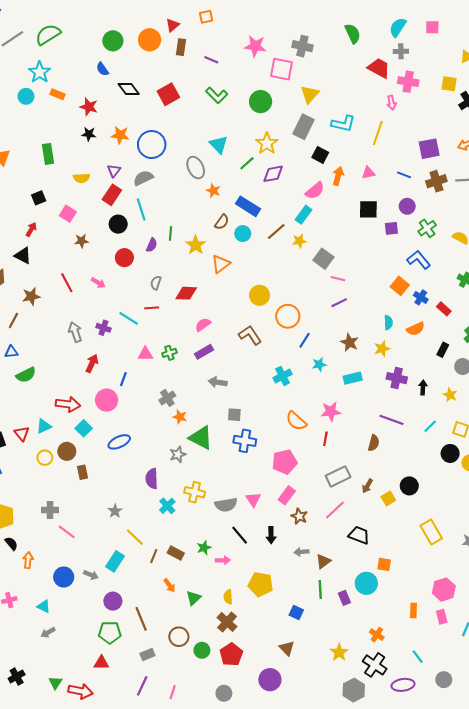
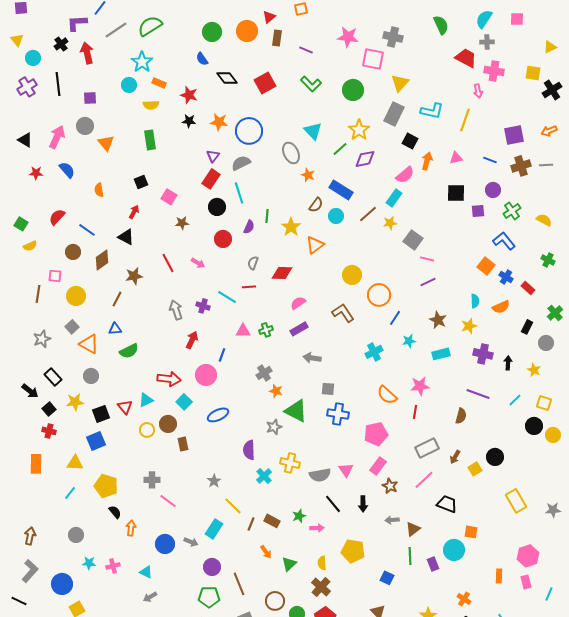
yellow semicircle: (81, 178) -> (151, 105), moved

